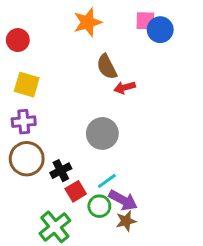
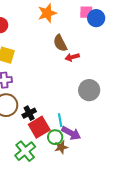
gray circle: (102, 133) -> (89, 90), moved
cyan line: (107, 181) -> (60, 120), turned -64
red square: (76, 191) -> (39, 127), size x1.5
brown star: (126, 221) -> (61, 147), moved

